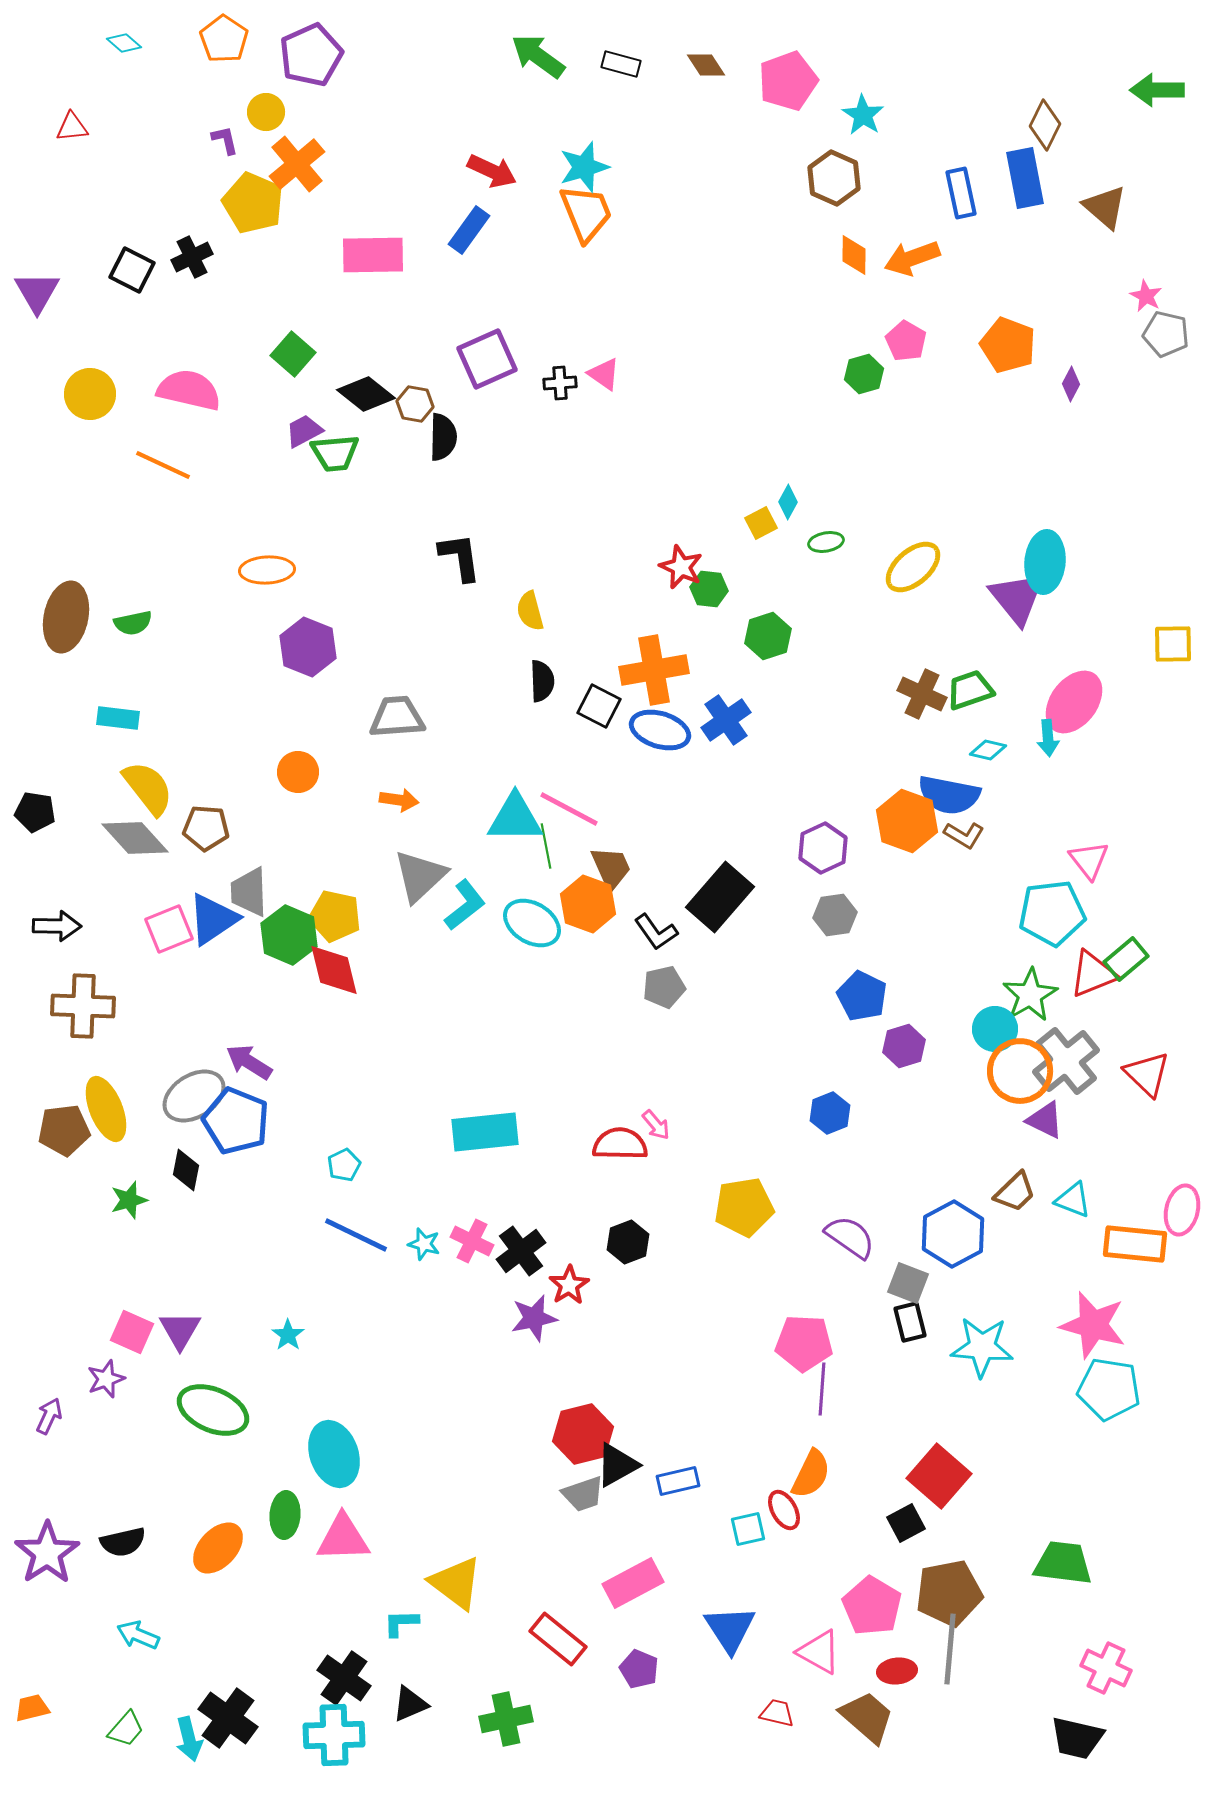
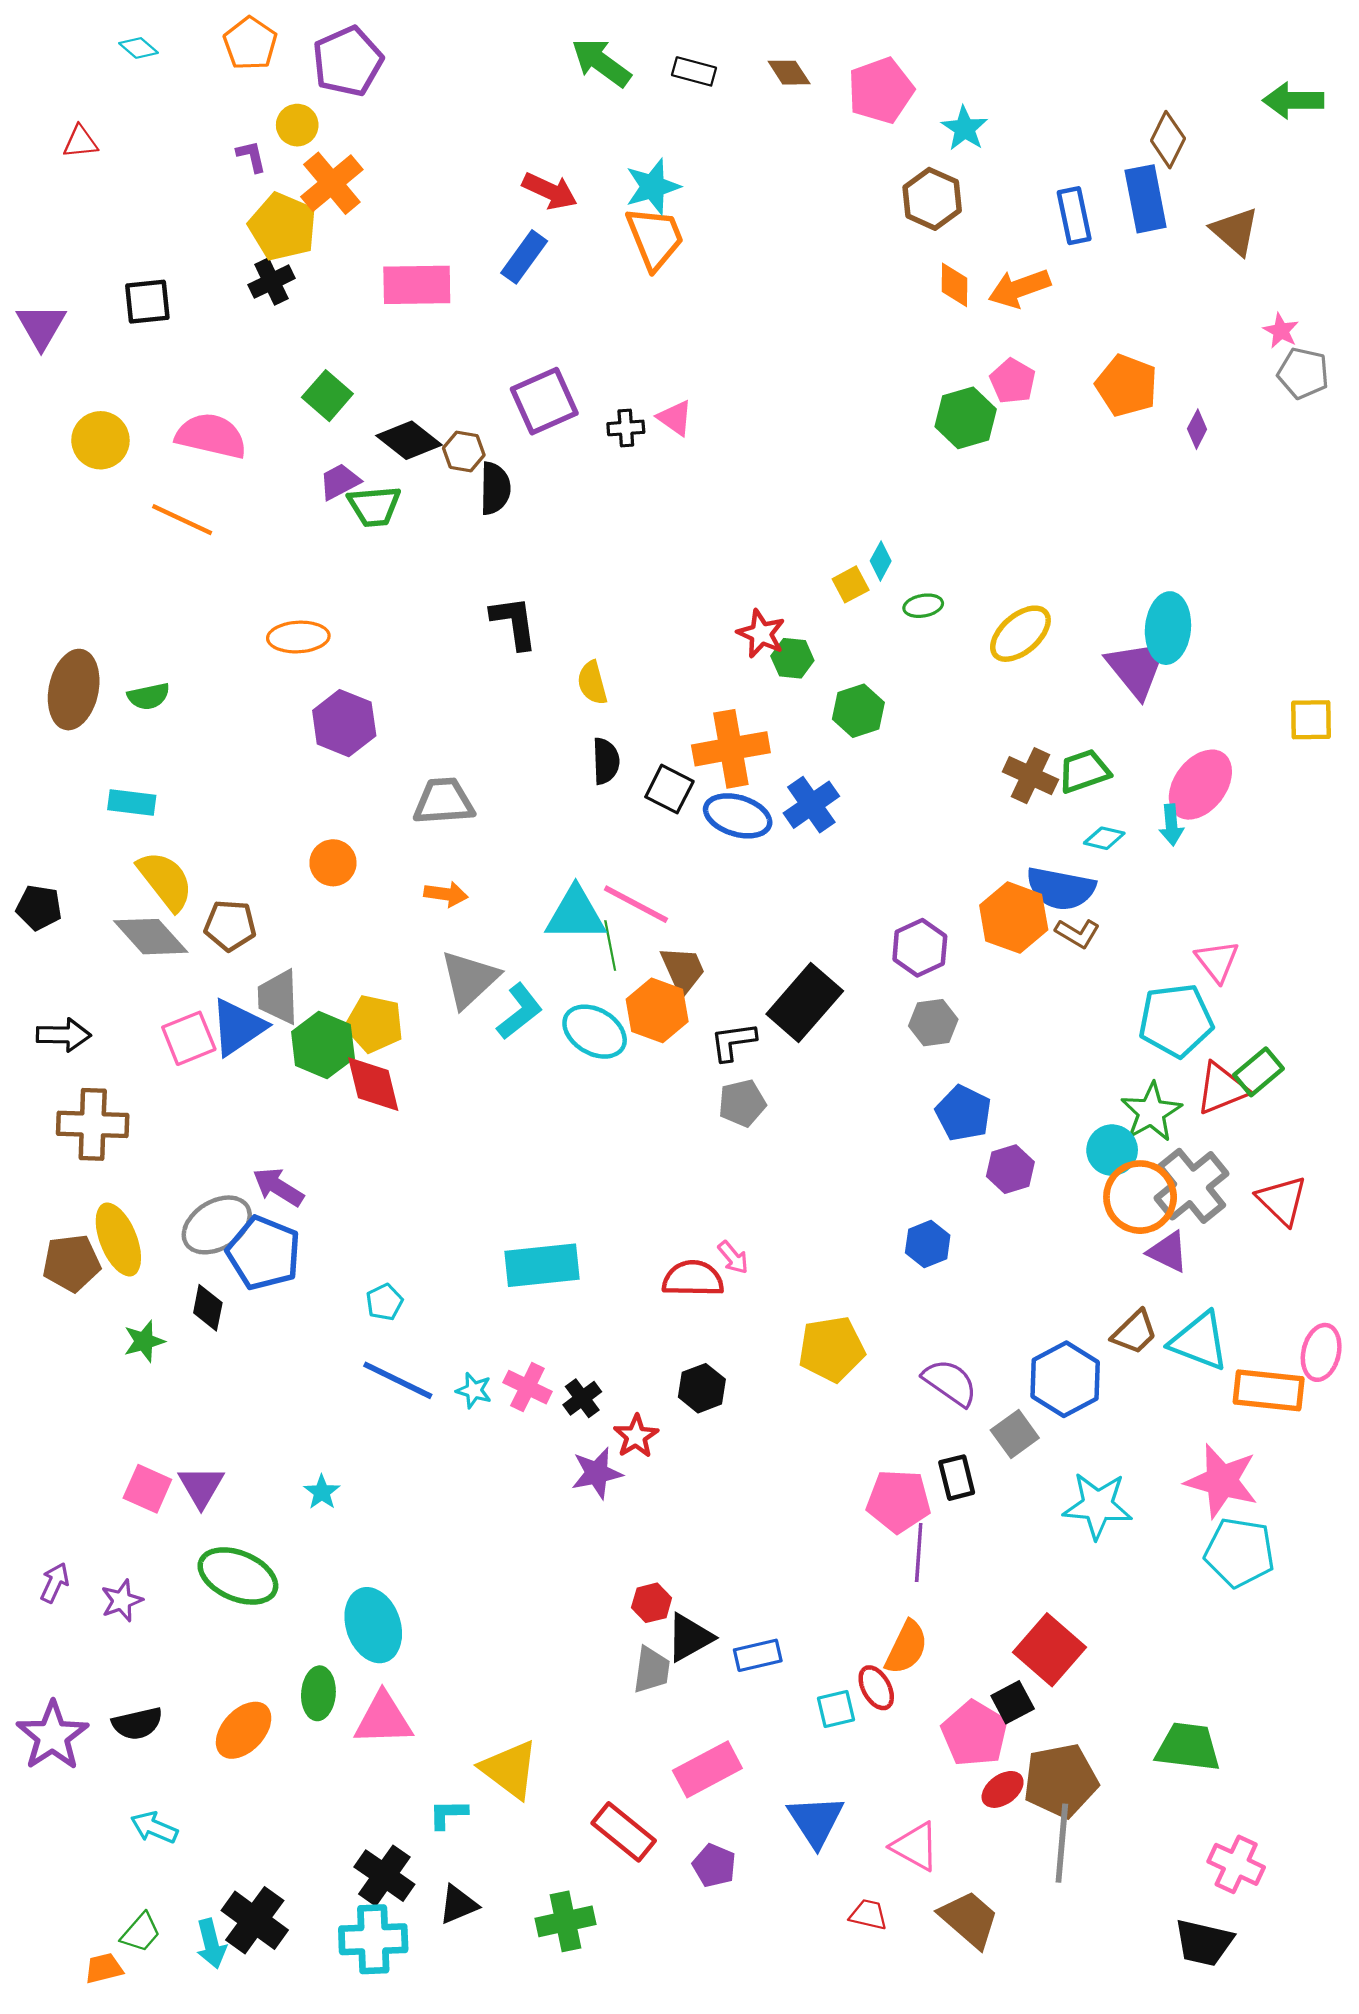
black cross: (192, 257) -> (272, 282), moved
black square: (132, 270) -> (147, 302), turned -33
green hexagon: (864, 374) -> (966, 418), size x1.4
black L-shape: (656, 932) -> (733, 1042), turned 117
cyan triangle: (1073, 1200) -> (1199, 1341), size x1.5
black cross: (521, 1251) -> (582, 1398), size x0.7
gray square: (908, 1283) -> (1015, 1434), turned 33
black rectangle: (910, 1322) -> (957, 1478), moved
purple star: (106, 1379) -> (122, 1601), moved
red hexagon: (583, 1434) -> (652, 1603), size x0.6
gray trapezoid: (583, 1494) -> (652, 1670), turned -63
pink pentagon: (872, 1606) -> (975, 1734), moved
red ellipse: (897, 1671) -> (1003, 1789), moved, turned -30
orange trapezoid: (32, 1708) -> (104, 1968), moved

